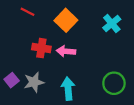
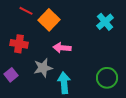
orange square: (66, 20) -> (49, 20), moved
red cross: (41, 48) -> (19, 44), moved
gray star: (34, 82) -> (43, 68), moved

